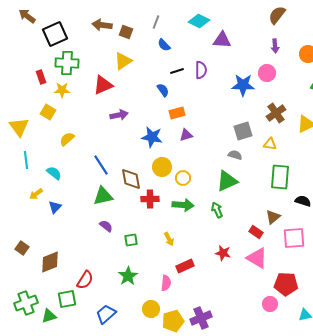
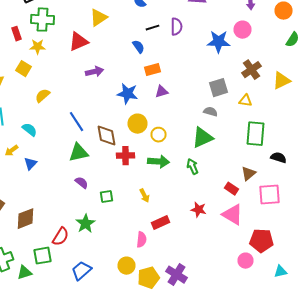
green star: (128, 276) -> (86, 224), moved
purple cross: (201, 318) -> (176, 275), turned -35

